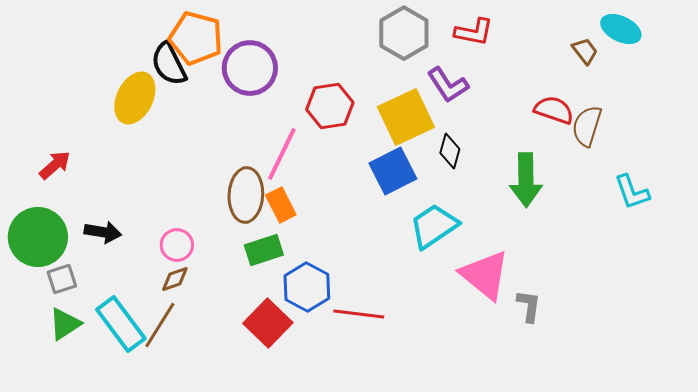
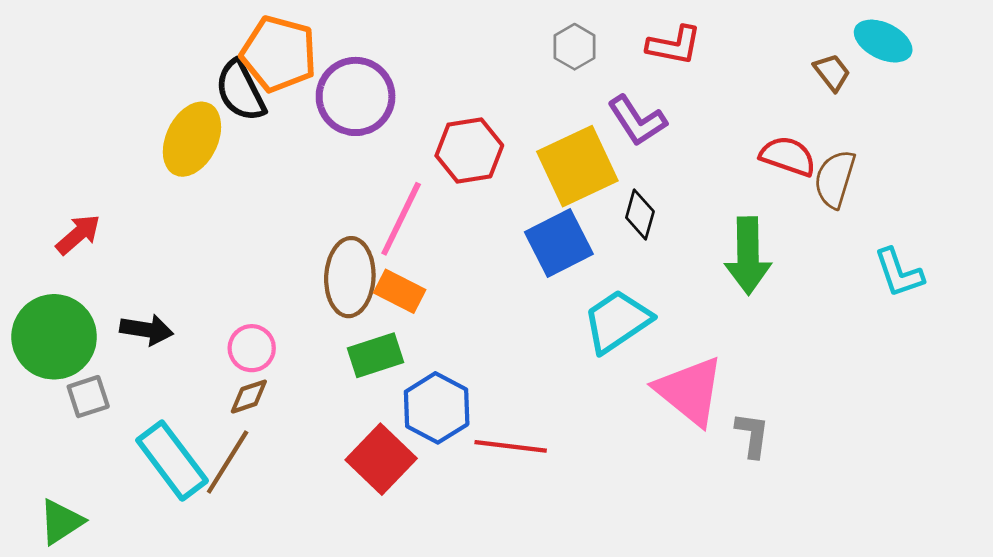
gray hexagon: (404, 33) -> (575, 47), size x0.6
orange rectangle: (281, 205) -> (400, 291), turned -36
green triangle: (65, 324) -> (61, 522), moved

